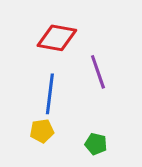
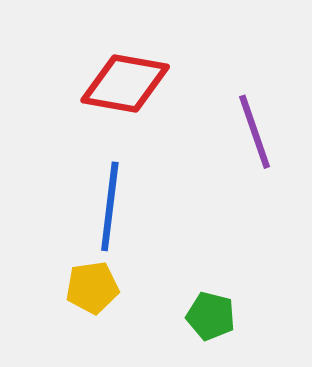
purple line: (98, 72) -> (255, 132), moved

